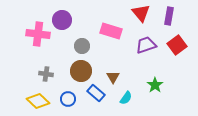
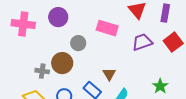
pink cross: (38, 34) -> (23, 24), moved
brown circle: (81, 71) -> (62, 63), moved
green star: (155, 85) -> (160, 86), moved

